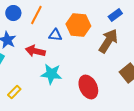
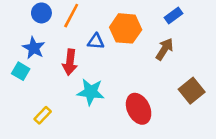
brown arrow: (108, 41) -> (164, 49), size x0.7
red arrow: (35, 51) -> (70, 62), turned -96

